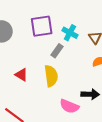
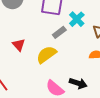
yellow semicircle: (51, 76) -> (46, 55), turned -135

